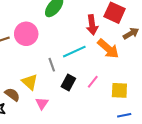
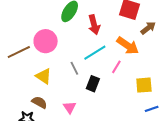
red arrow: (92, 25) -> (94, 25), moved
yellow triangle: (30, 82) -> (44, 76), moved
pink line: (93, 82) -> (116, 67), moved

